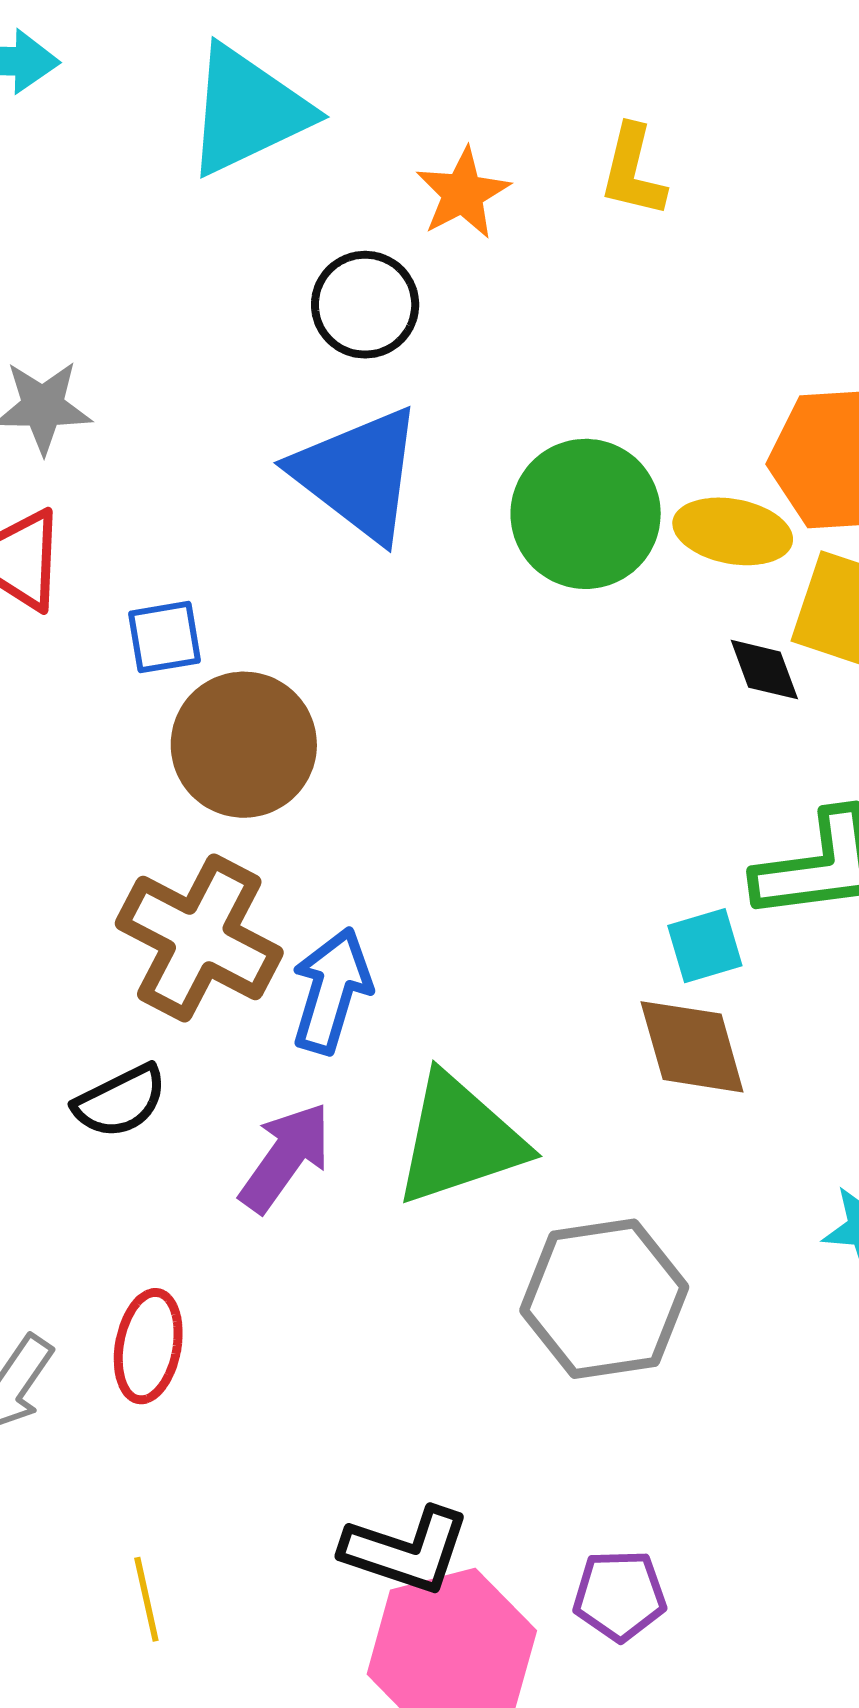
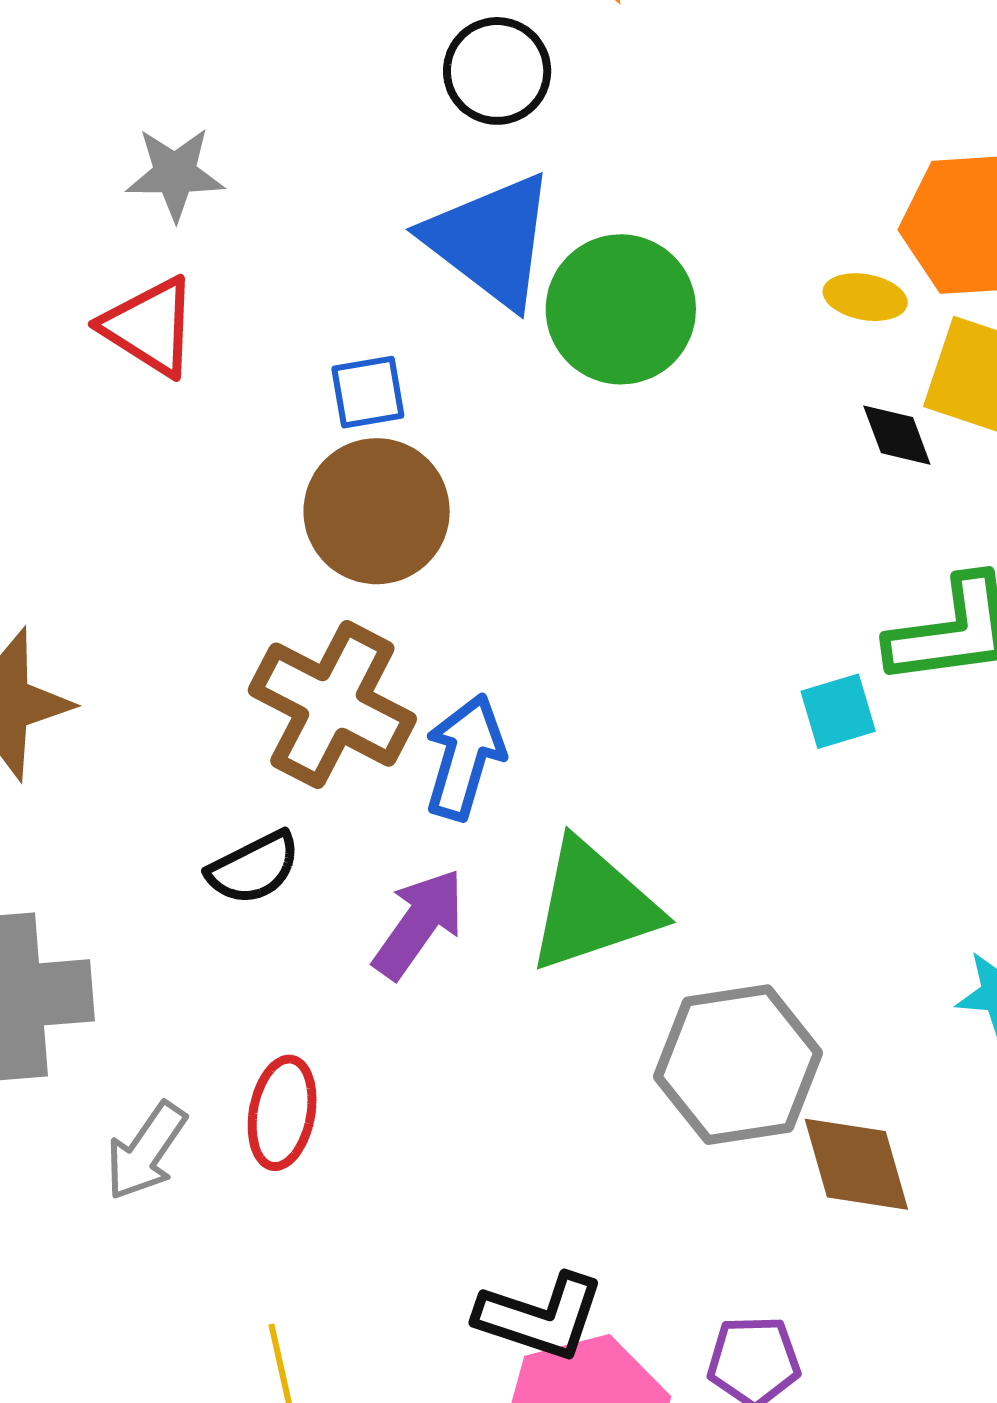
green circle: (586, 514) -> (621, 309), moved
yellow ellipse: (733, 531) -> (865, 297), size x0.7
blue square: (164, 637) -> (368, 392), moved
brown diamond: (692, 1047) -> (856, 1164), moved

